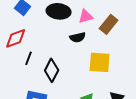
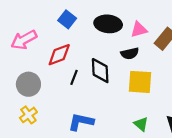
yellow square: (100, 62) -> (140, 82), moved
black diamond: (52, 70) -> (100, 71), moved, turned -30

